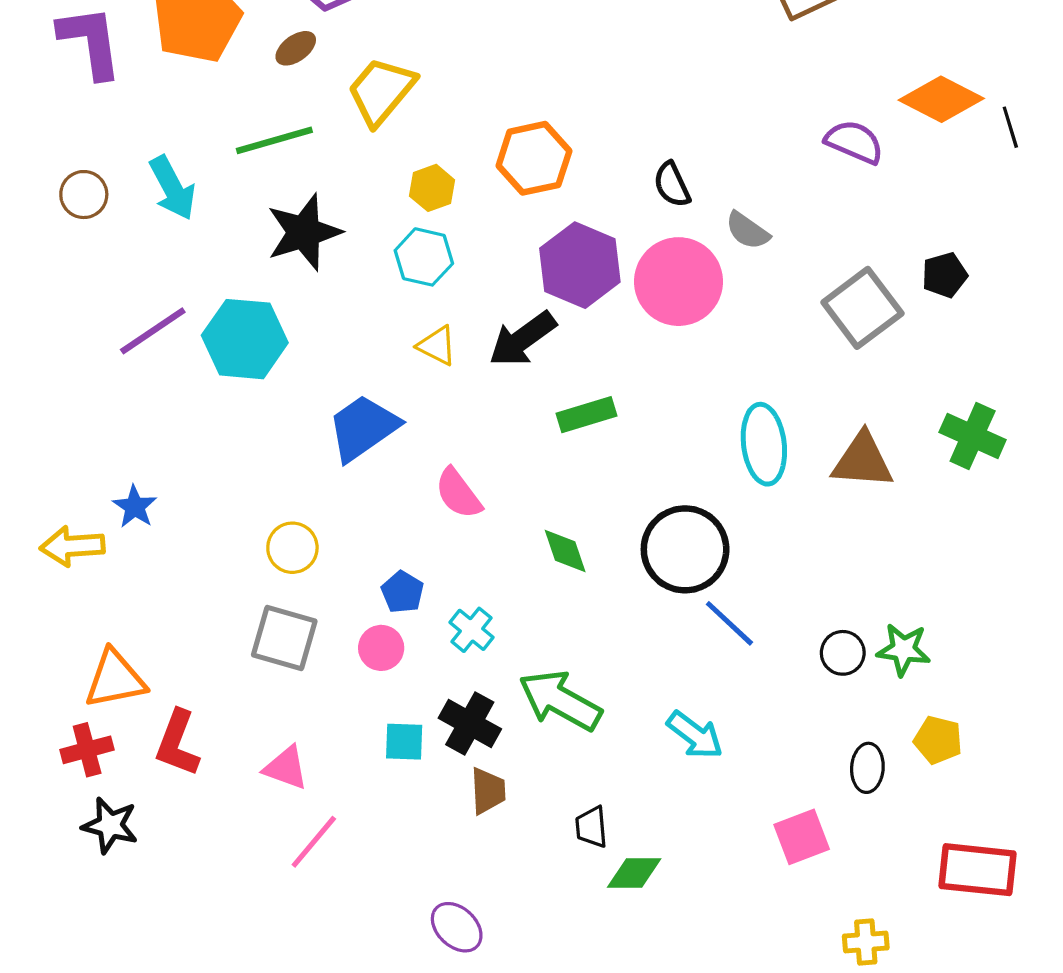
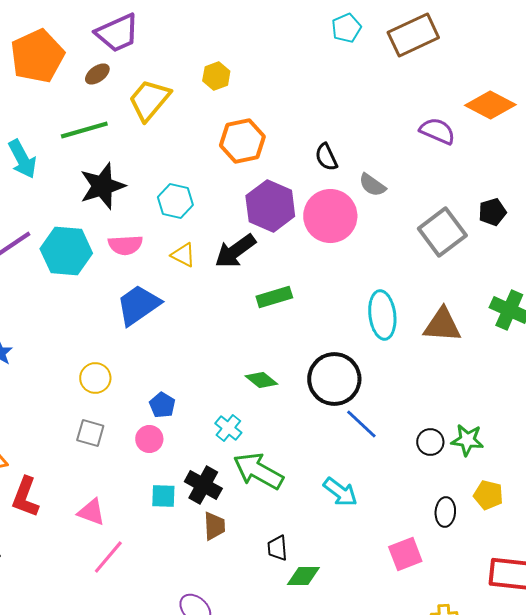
yellow hexagon: (432, 188) -> (216, 76), moved
pink semicircle: (458, 493) -> (125, 245), moved, turned -56
green diamond: (565, 551) -> (261, 380), turned -32
cyan cross: (471, 630) -> (228, 428), moved
gray square: (284, 638) -> (90, 433), size x0.7

